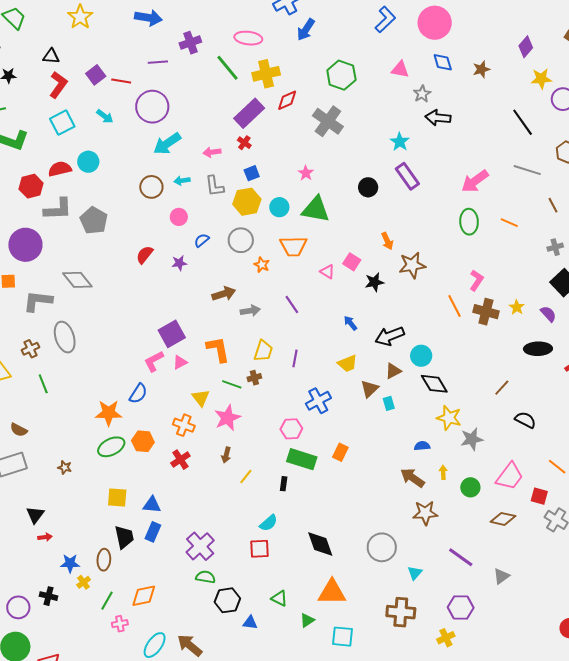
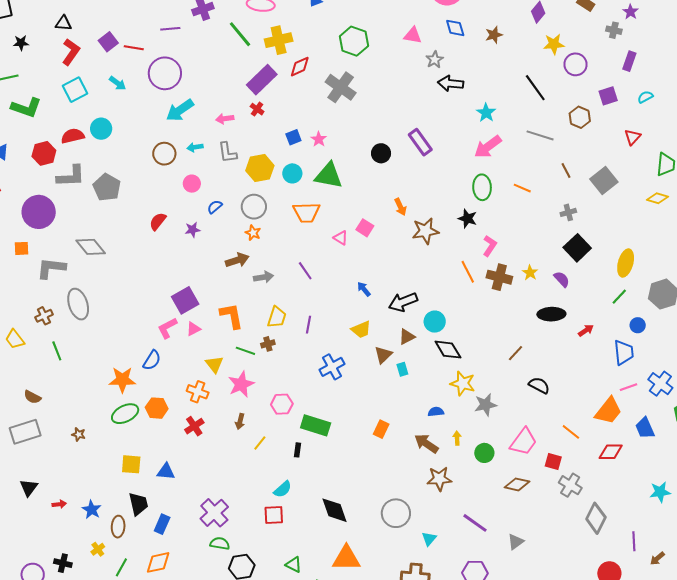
cyan star: (400, 142) -> (486, 113), moved
blue square: (252, 173) -> (293, 137), moved
orange star: (262, 265) -> (253, 233), moved
black star: (374, 282) -> (468, 219), moved, turned 30
pink hexagon: (291, 429) -> (282, 404), moved
orange rectangle: (340, 452) -> (381, 429), moved
black triangle: (35, 515) -> (29, 488), moved
blue rectangle: (153, 532) -> (162, 524), moved
blue star: (70, 563) -> (92, 510), moved, turned 30

